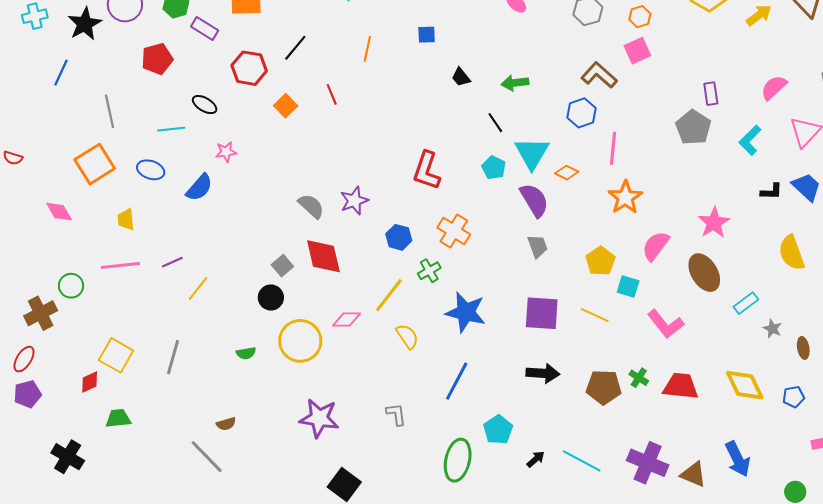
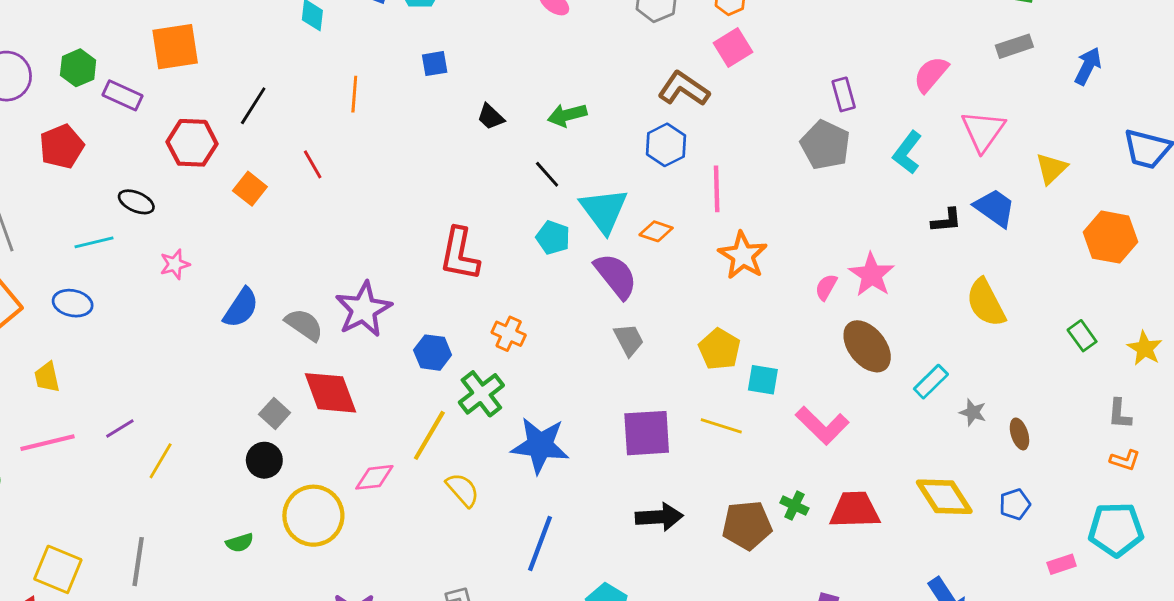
blue semicircle: (199, 187) -> (241, 308), moved
purple star: (354, 201) -> (364, 309), size x1.4
orange cross: (454, 231) -> (509, 334), size x0.7
pink semicircle: (656, 246) -> (826, 287), moved, size x0.6
green cross: (429, 271) -> (481, 394), size x1.4

